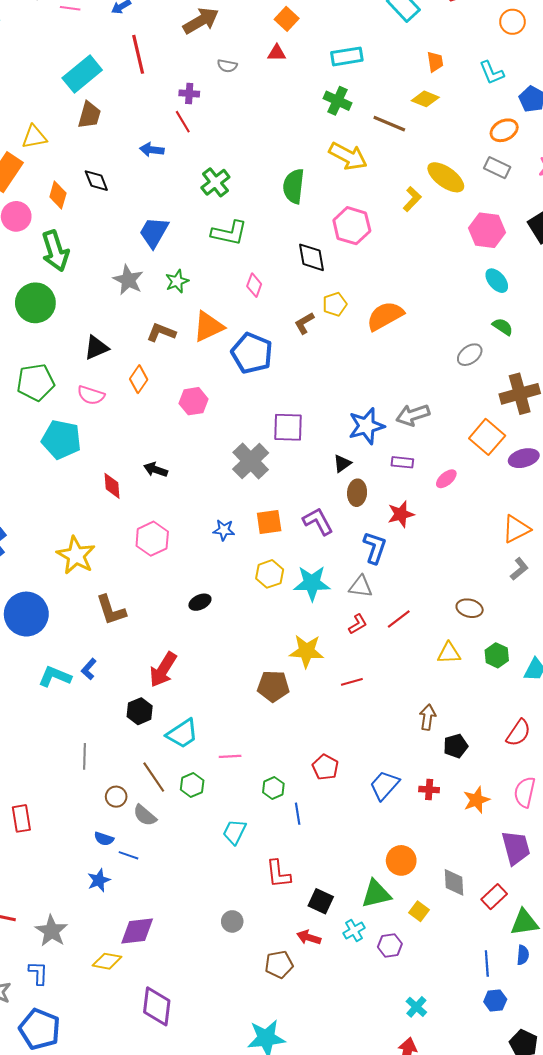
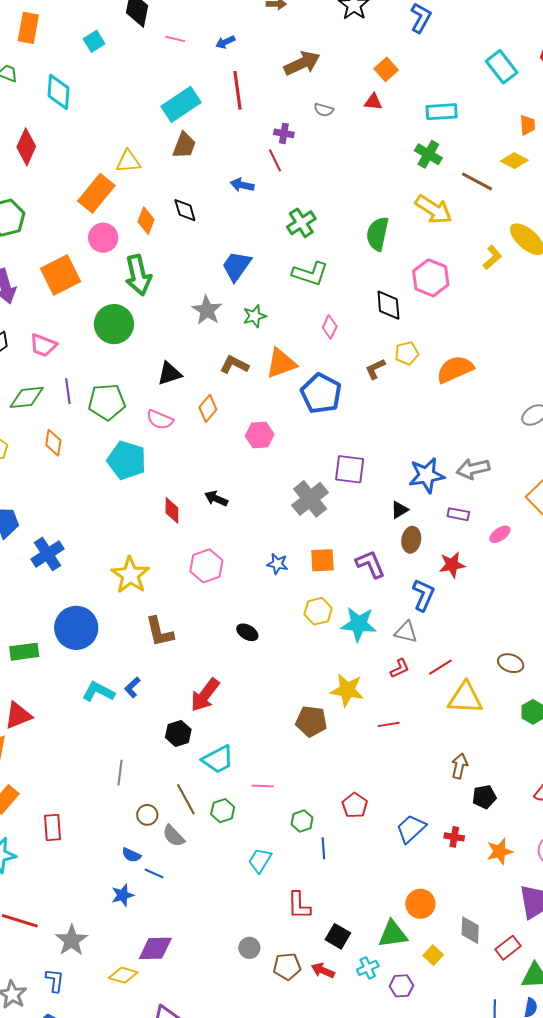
black ellipse: (200, 602) -> (247, 632), turned 50
yellow triangle: (449, 653) -> (465, 698), moved, size x1.5
brown pentagon: (279, 964) -> (287, 966), moved

